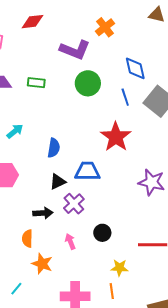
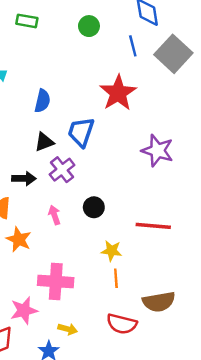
green circle: (88, 83) -> (89, 26), size x0.7
blue trapezoid: (87, 171) -> (81, 132), turned -76
orange line: (112, 291) -> (116, 278), moved

